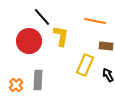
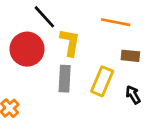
gray rectangle: (38, 80) -> (65, 79), moved

